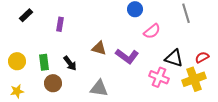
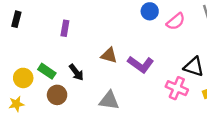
black rectangle: (26, 15) -> (16, 19), moved, turned -32
pink semicircle: (152, 31) -> (176, 21), moved
yellow circle: (17, 61) -> (23, 78), moved
green rectangle: (44, 62) -> (47, 71), turned -49

